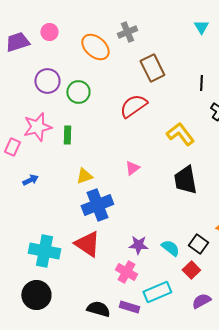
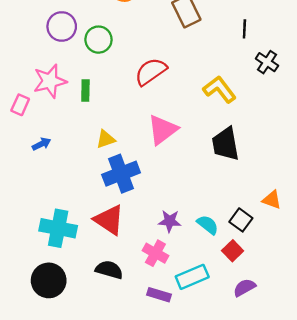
red semicircle: (133, 106) -> (151, 72), moved
pink triangle: (132, 168) -> (163, 130), size x1.8
black semicircle: (98, 309) -> (109, 270), moved

